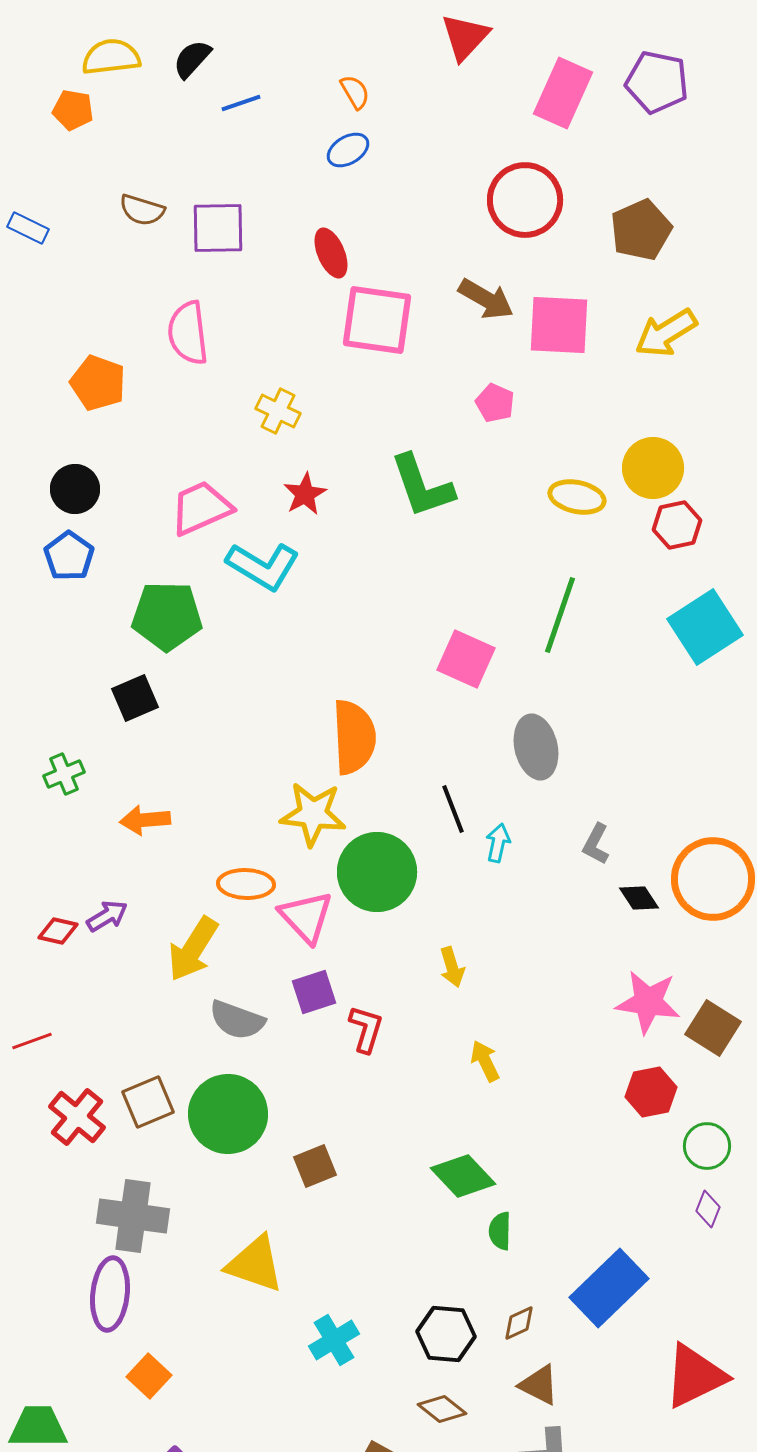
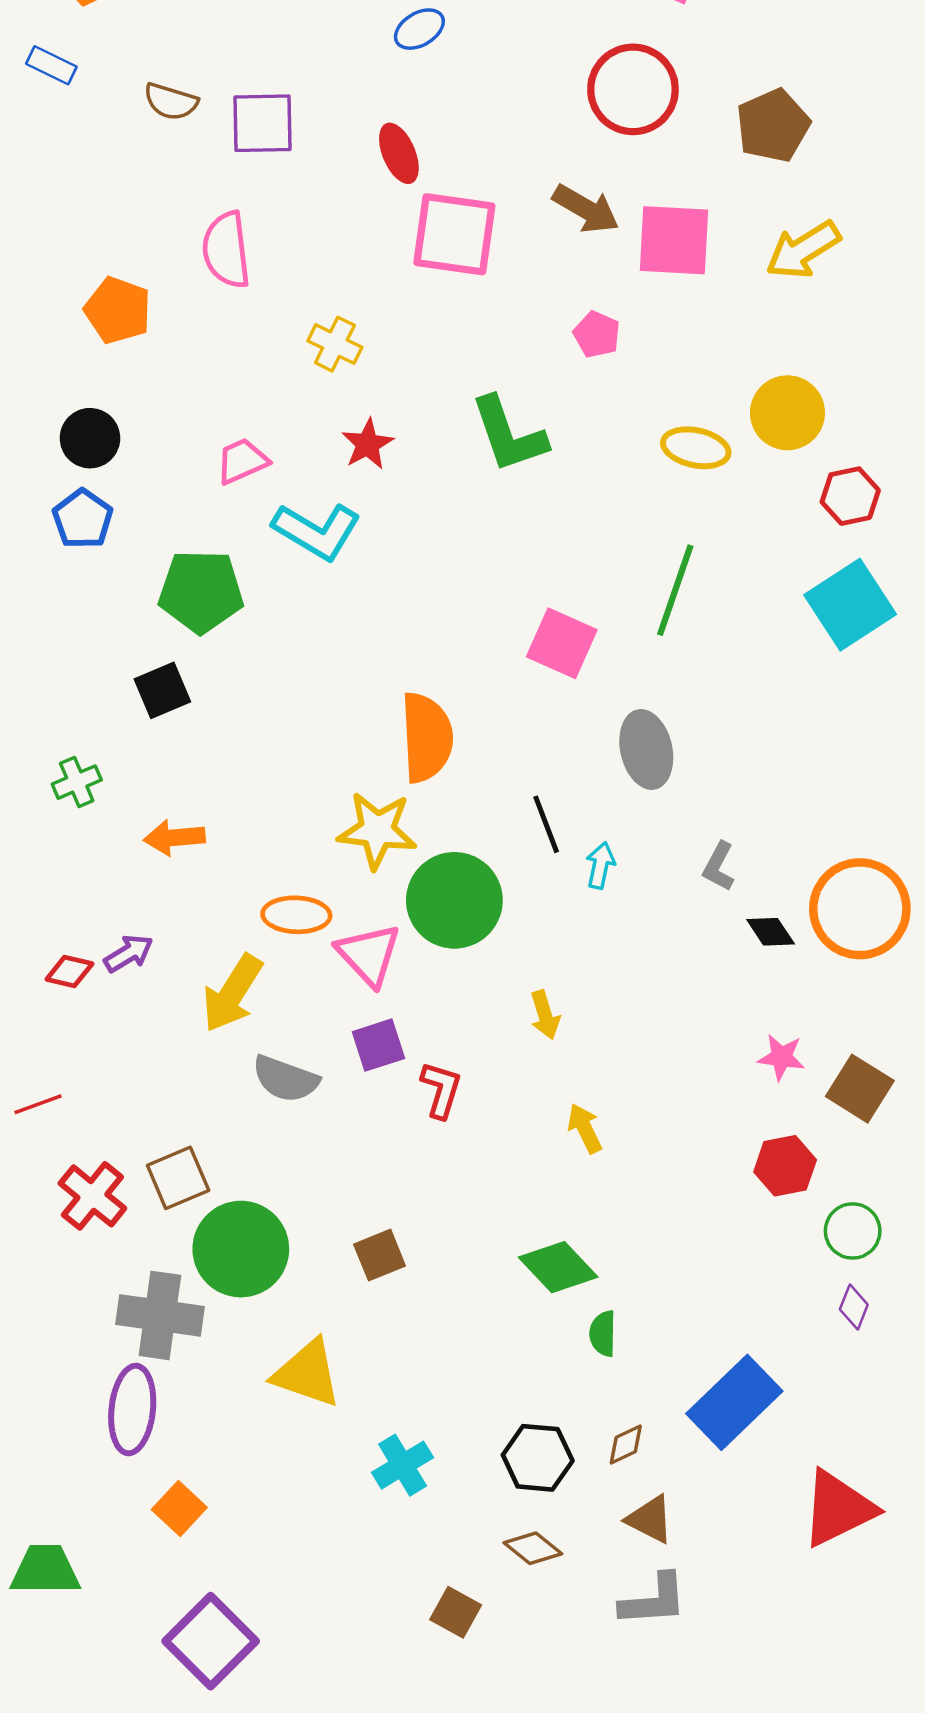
blue rectangle: (28, 228) -> (51, 65), moved
pink trapezoid: (201, 508) -> (242, 461), size x0.7
red hexagon: (677, 525) -> (850, 496), moved
pink star: (648, 1002) -> (781, 1057), size x0.6
green circle: (228, 1114) -> (241, 1249), moved

